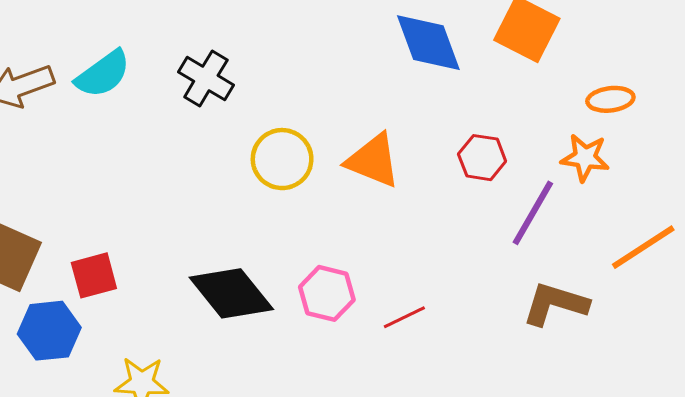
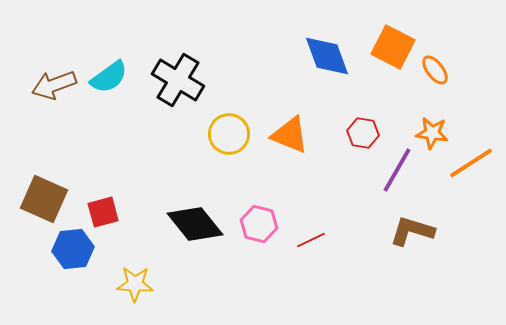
black cross: (206, 78) -> (178, 80), size x1.4
orange ellipse: (610, 99) -> (435, 70), moved, turned 60
orange line: (643, 247) -> (471, 163), moved

